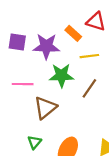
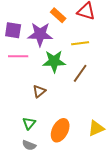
orange rectangle: (73, 33) -> (58, 15), moved
pink line: (23, 84) -> (18, 56), moved
brown triangle: (45, 108) -> (39, 91), size x0.6

